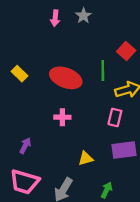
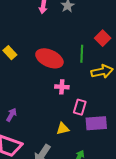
pink cross: (62, 117) -> (62, 87), moved
pink rectangle: (115, 117) -> (80, 107), moved

